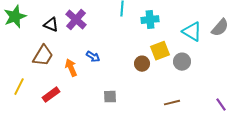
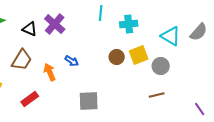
brown circle: (142, 64) -> (117, 57), moved
gray square: (110, 97) -> (89, 101), size x1.5
brown line: (172, 103) -> (157, 95), moved

